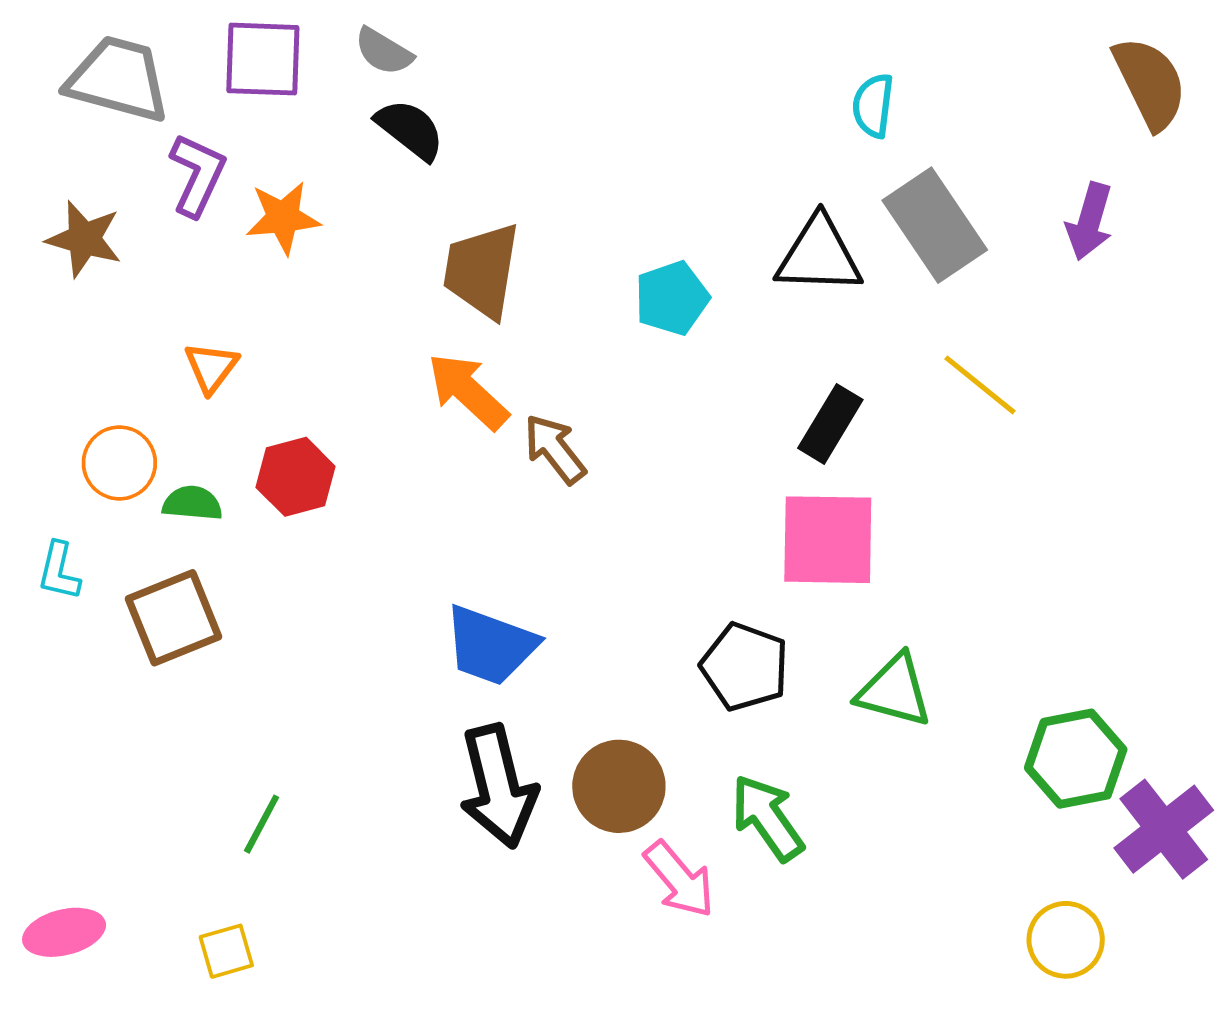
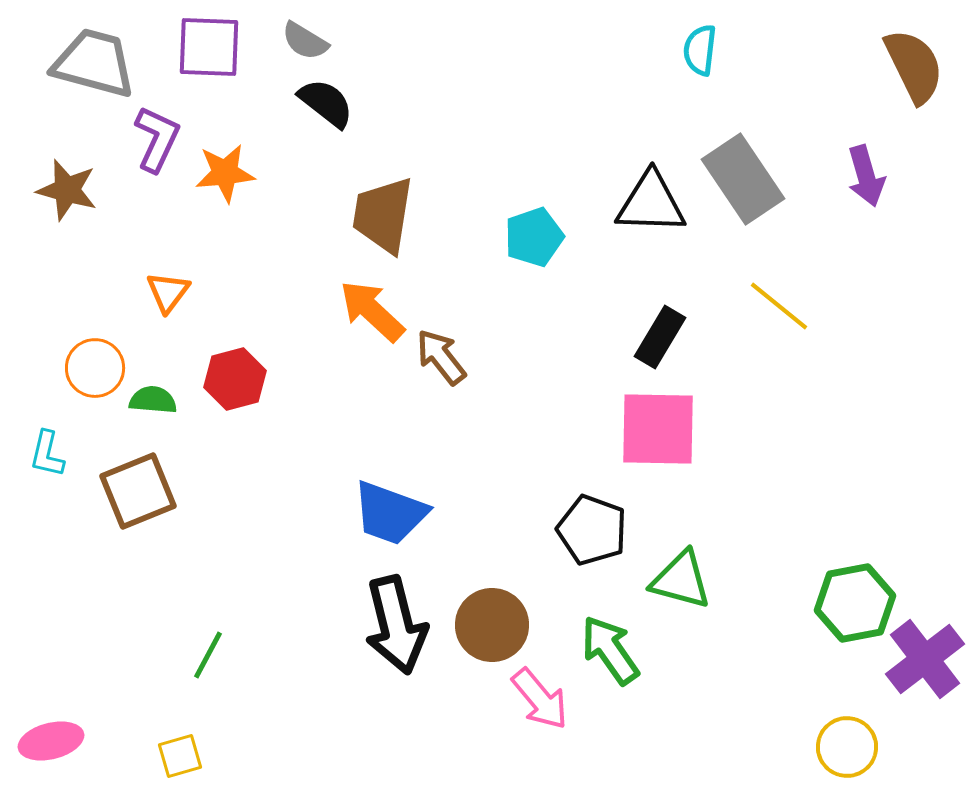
cyan semicircle: (873, 106) -> (700, 50), moved
purple arrow: (1090, 221) -> (866, 176), turned -32
green triangle: (894, 691) -> (681, 580), moved

